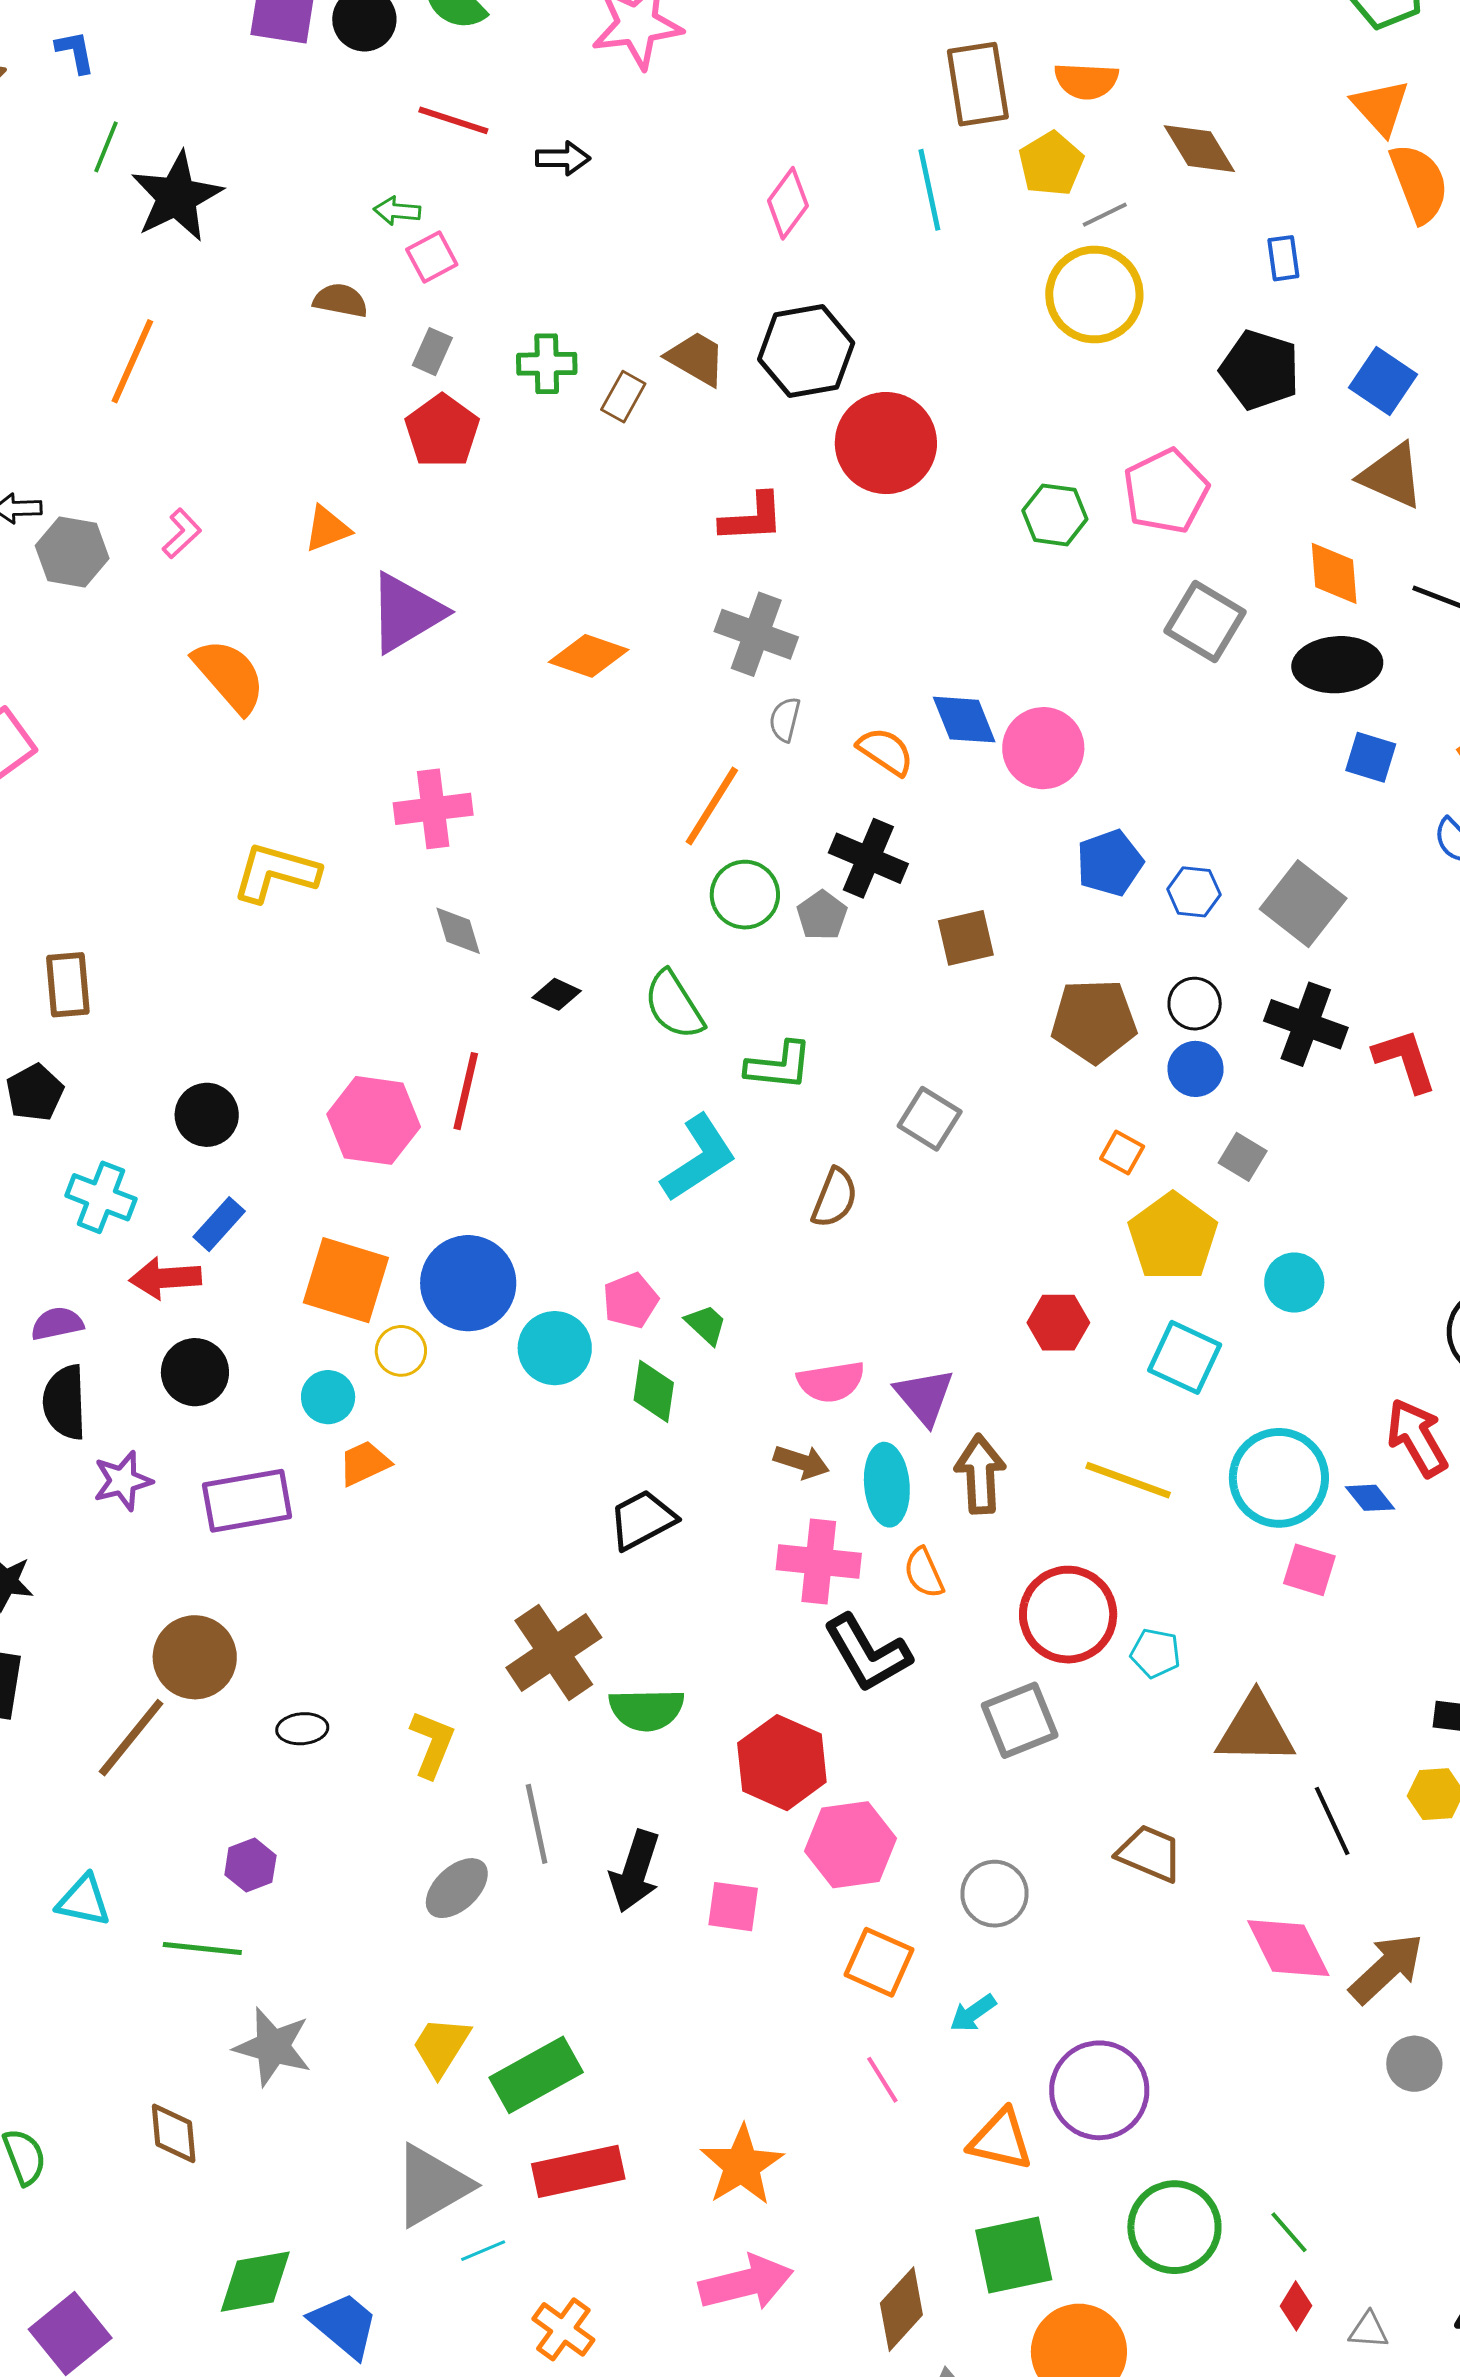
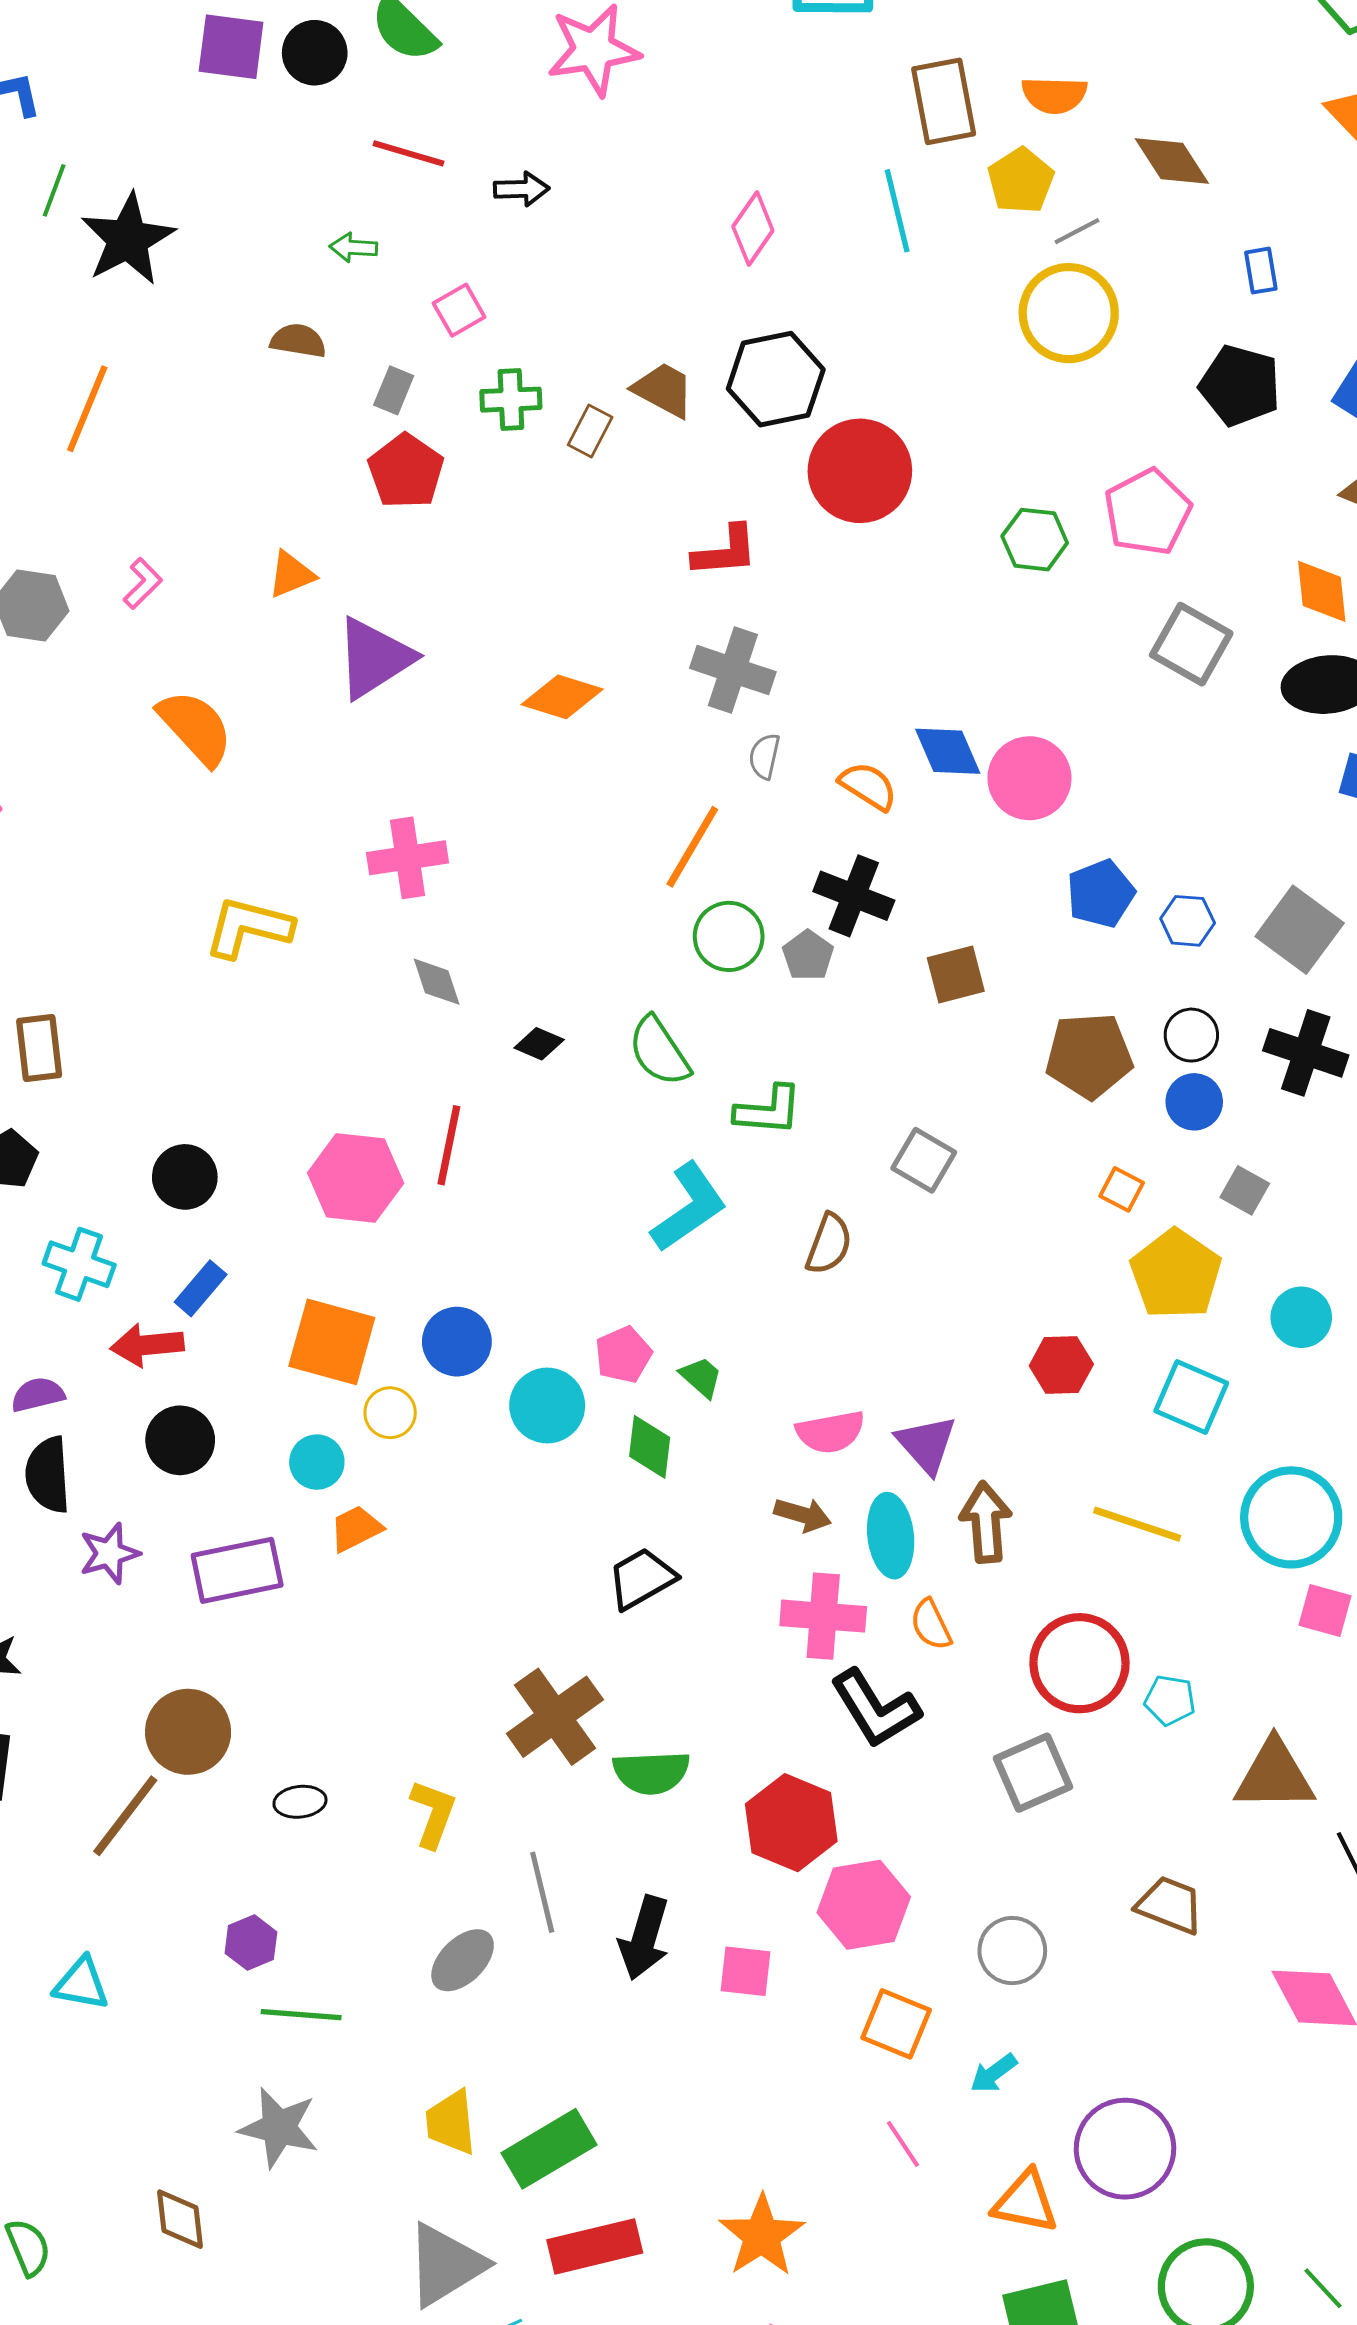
pink square: (432, 257) -> (459, 310), moved
blue circle: (468, 1283) -> (457, 1342), size x0.7
green line: (202, 1949) -> (301, 2015), moved
yellow trapezoid: (441, 2046) -> (451, 2122), turned -36

